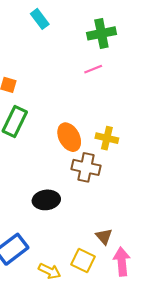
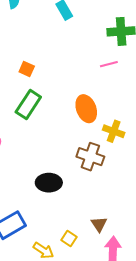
orange ellipse: (69, 137) -> (86, 109), moved
yellow square: (83, 261) -> (69, 239), moved, size x0.7

